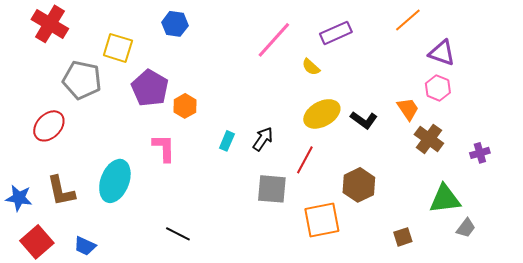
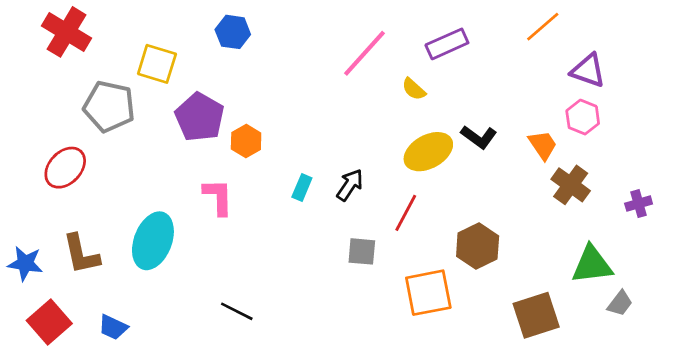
black L-shape: (364, 120) -> (479, 137), moved
gray square: (272, 189) -> (362, 251), size x0.7
brown square: (403, 237) -> (536, 315), size x1.8

